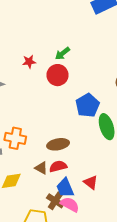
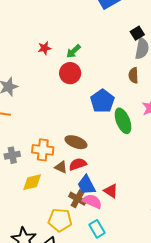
red star: (29, 62) -> (44, 48), moved
orange cross: (15, 138) -> (43, 150), moved
brown ellipse: (58, 144) -> (76, 142), turned 35
red triangle: (91, 182) -> (111, 191), moved

